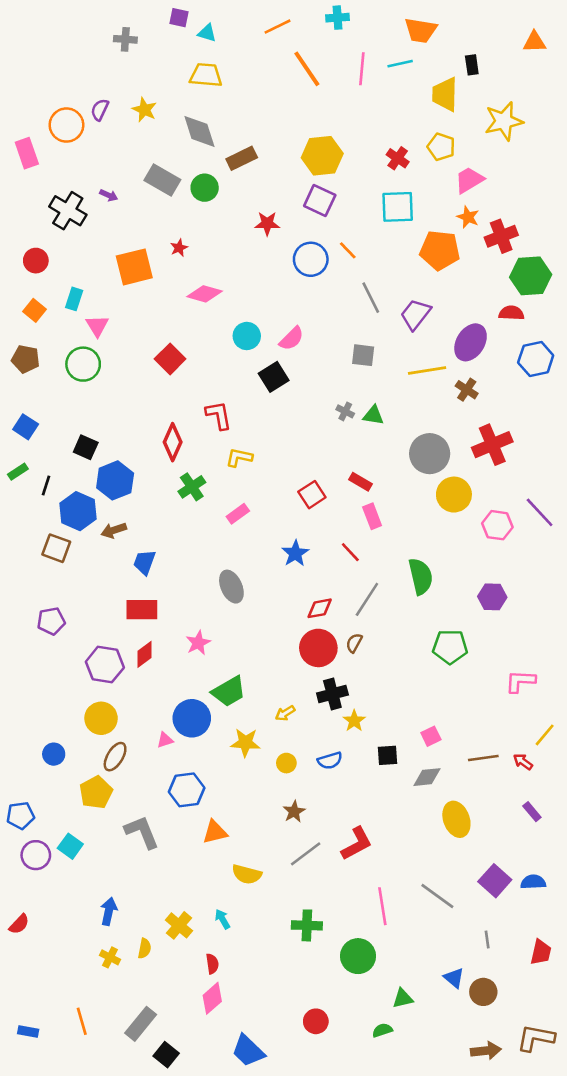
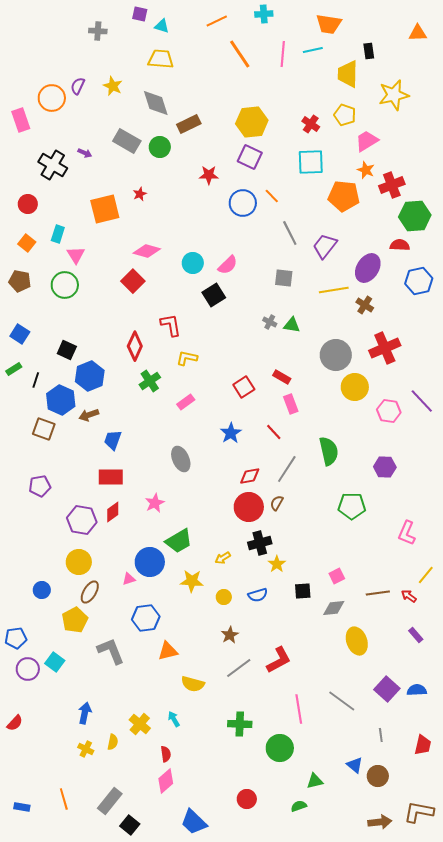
pink diamond: (205, 294) -> (147, 251), moved
pink L-shape: (520, 681) -> (407, 533), turned -70

